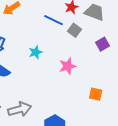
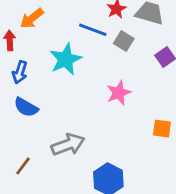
cyan star: (36, 52) -> (66, 59), moved, size x1.6
gray arrow: (20, 109) -> (68, 145), moved

